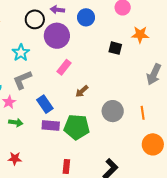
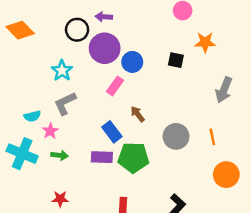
blue circle: (86, 17) -> (132, 62), moved
brown arrow: (82, 91) -> (138, 114), turned 96
blue rectangle: (45, 104) -> (112, 132), moved

